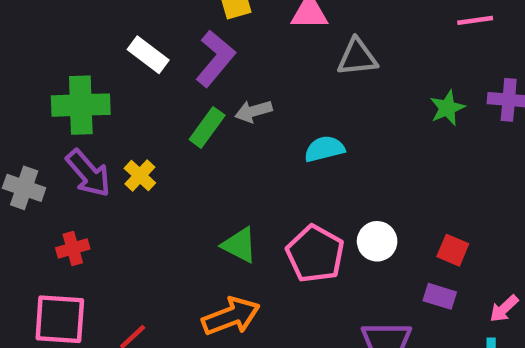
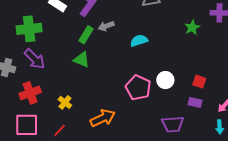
green star: (447, 108) -> (192, 27), moved
yellow cross: (140, 176) -> (65, 102), moved
green triangle: (240, 245) -> (82, 60), moved
red cross: (73, 248) -> (30, 93), size x1.5

